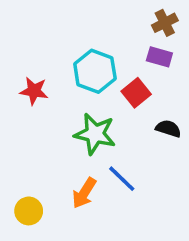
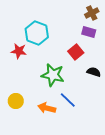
cyan hexagon: (95, 71) -> (37, 33), moved
orange arrow: (84, 193) -> (47, 108), turned 72
yellow circle: (29, 211) -> (16, 101), moved

